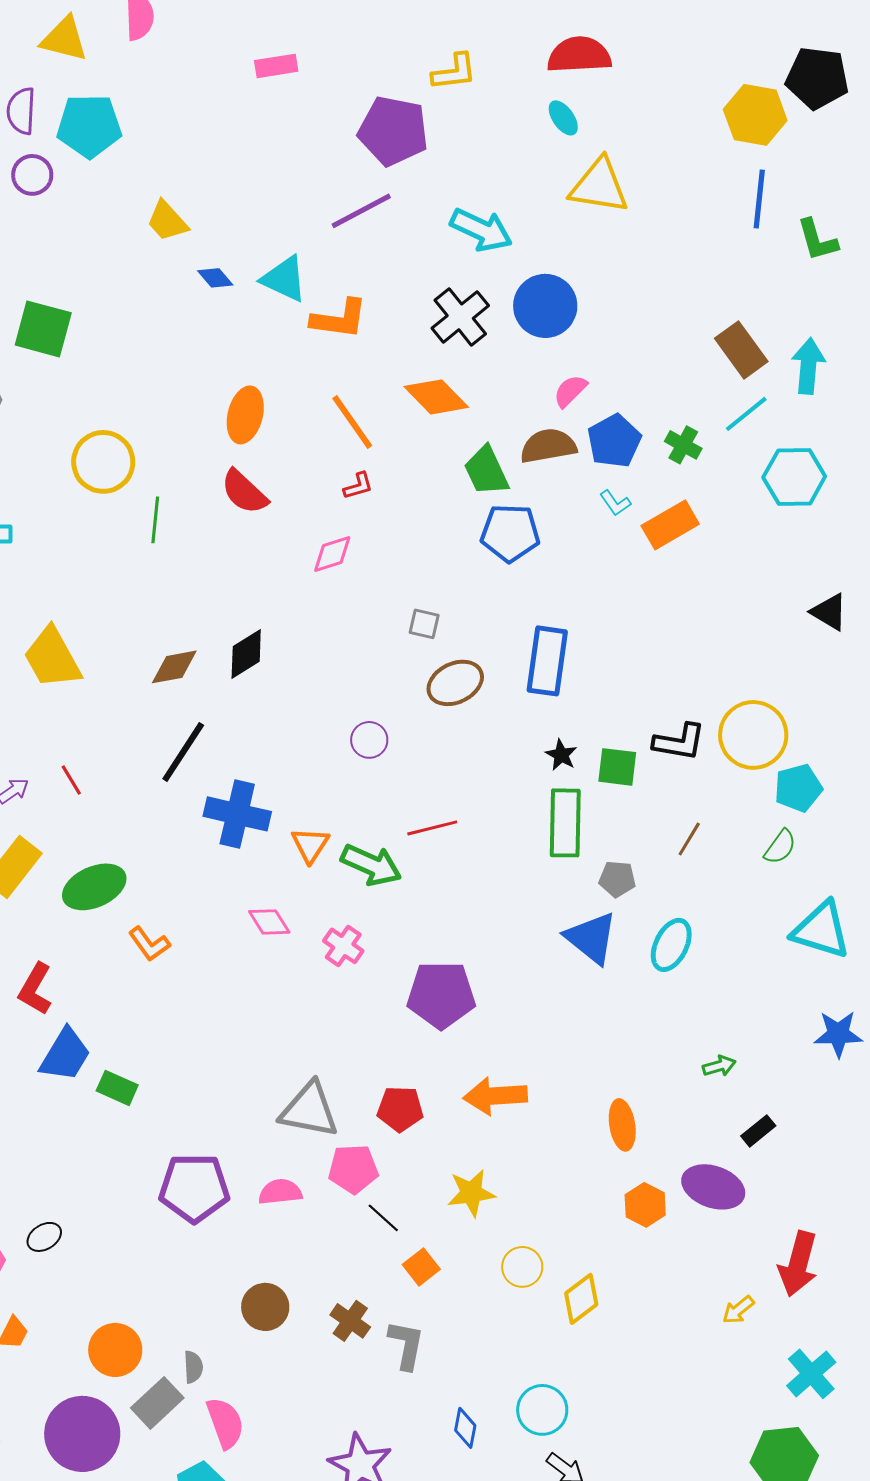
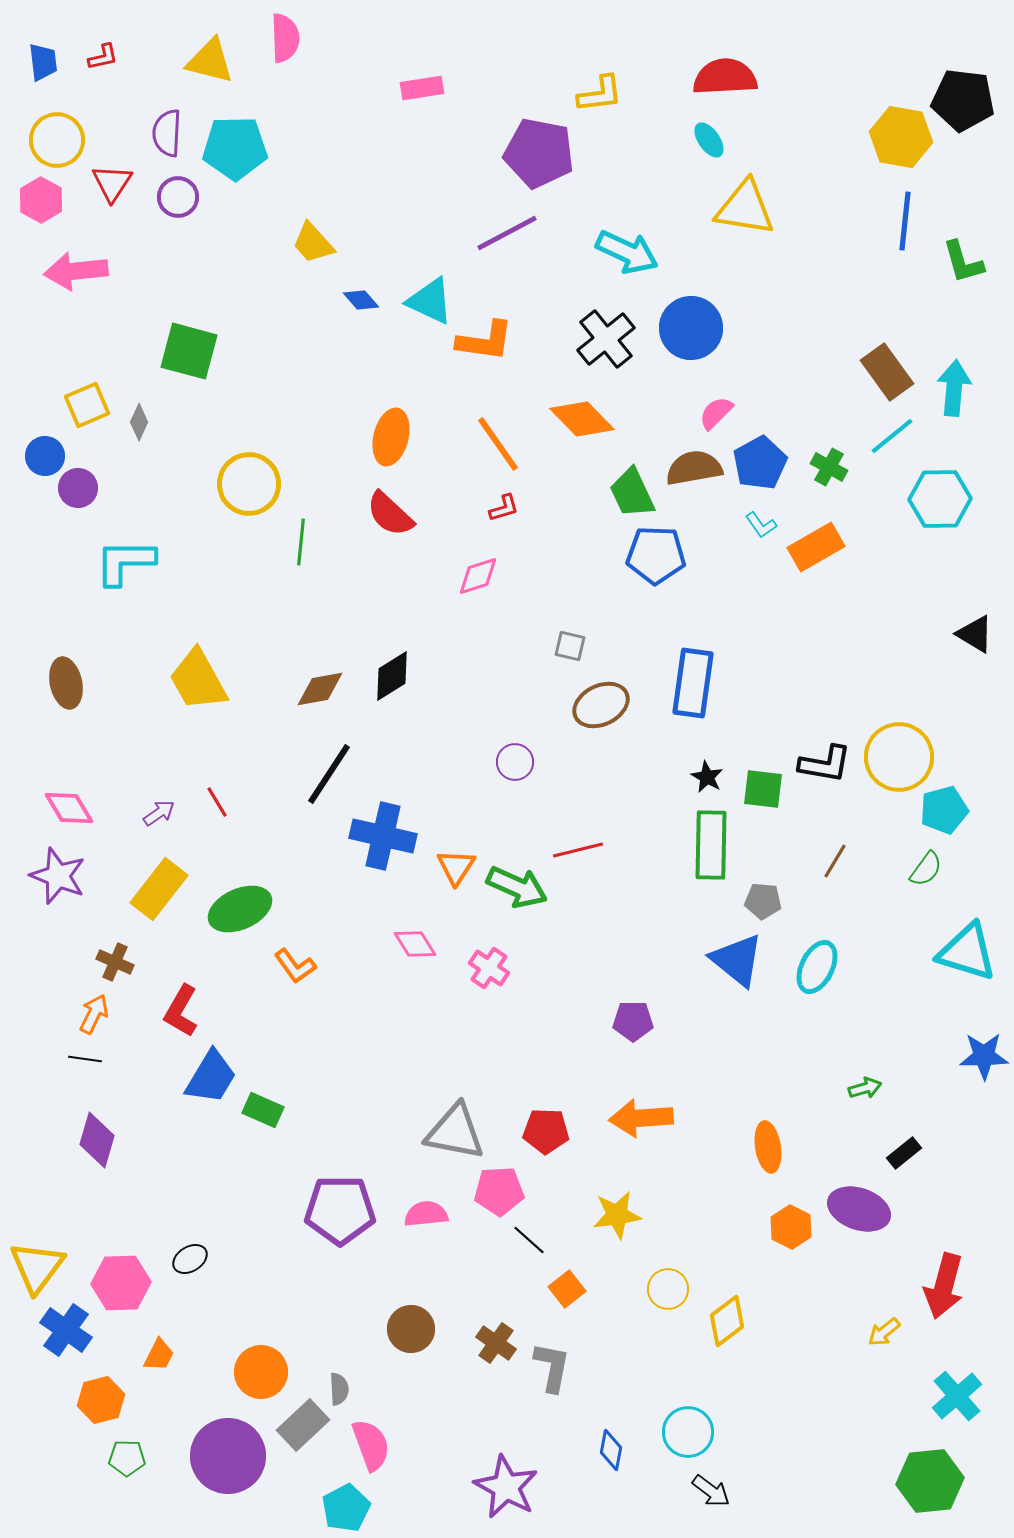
purple pentagon: (441, 995) -> (633, 1021), moved, size x0.6

